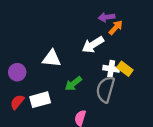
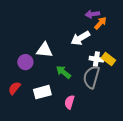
purple circle: (17, 72) -> (25, 62), moved
green arrow: (73, 84) -> (63, 72), turned 77
white rectangle: (40, 100) -> (42, 92), moved

